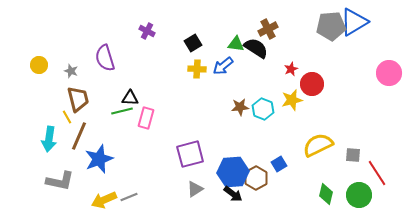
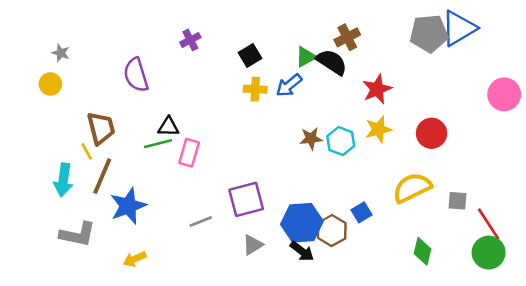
purple cross: (147, 31) -> (190, 40), turned 35
green triangle: (236, 44) -> (306, 57), turned -36
red star: (291, 69) -> (377, 89), size x1.6
gray star: (71, 71) -> (61, 53), moved
red circle: (312, 84) -> (432, 133), moved
green circle: (359, 195) -> (489, 253), moved
gray line: (129, 197) -> (201, 221), moved
yellow arrow: (104, 200) -> (135, 259), size x0.7

